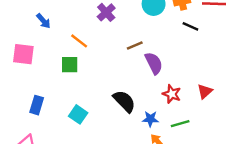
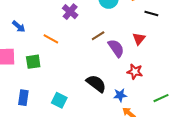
black line: (190, 26) -> (151, 14), moved
green square: (70, 65) -> (33, 62), moved
red triangle: (205, 91) -> (139, 39), moved
green line: (180, 124) -> (161, 98), moved

